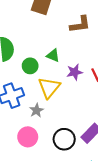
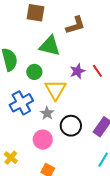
green triangle: (53, 55) -> (50, 46), moved, size x1.6
black circle: (64, 139) -> (71, 126), moved

